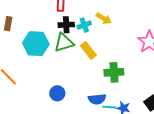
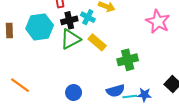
cyan cross: (84, 25) -> (88, 17), turned -32
cyan hexagon: (36, 44) -> (40, 27), moved

